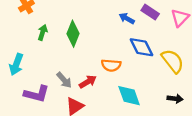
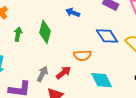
blue arrow: (127, 18) -> (73, 12), moved
gray arrow: (64, 80) -> (42, 74), turned -105

